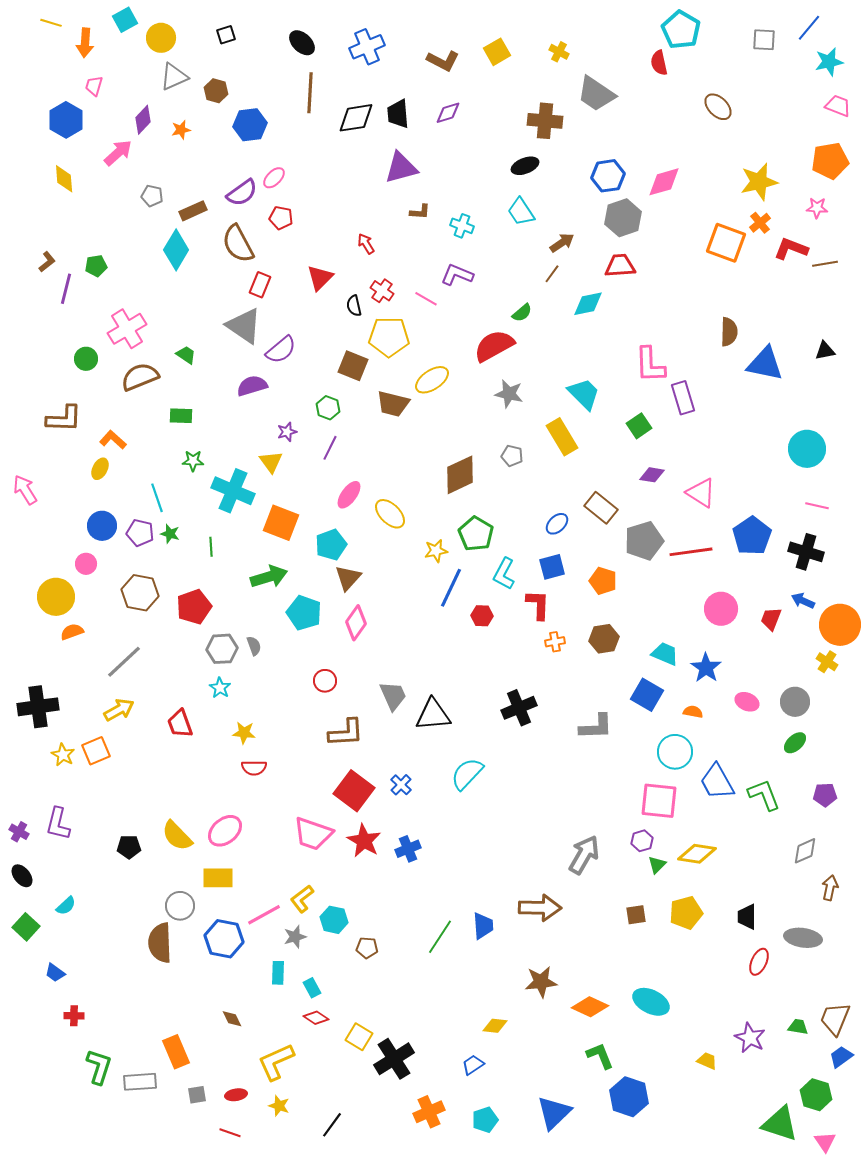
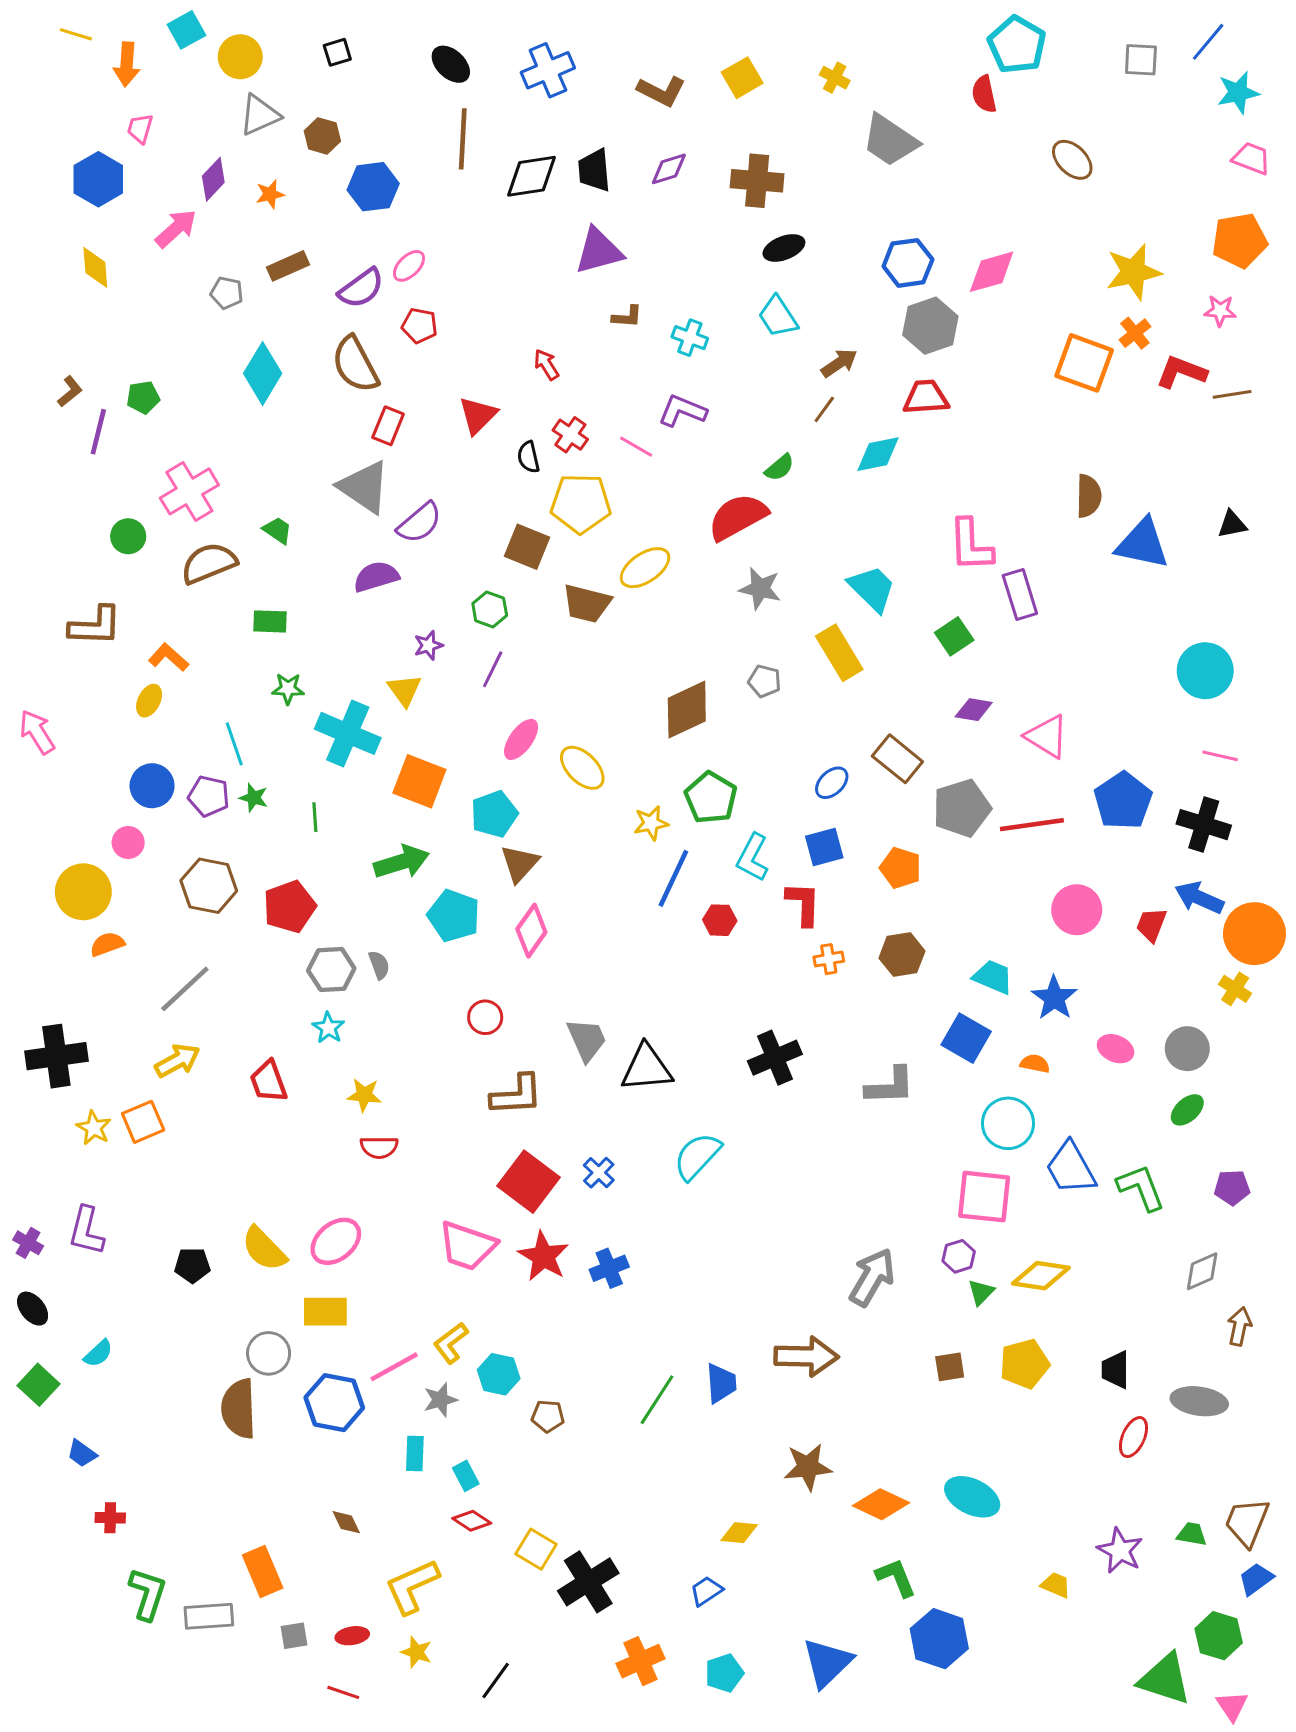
brown cross: (545, 121) -> (757, 181), moved
brown rectangle: (193, 211) -> (288, 266), moved
blue arrow: (803, 601) -> (1199, 898), size x1.4

